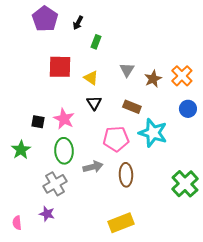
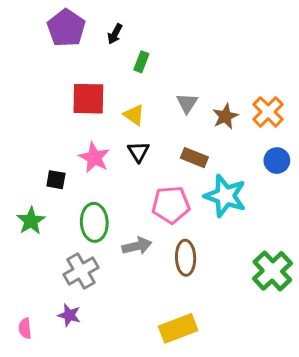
pink star: (64, 119) -> (94, 158), moved

